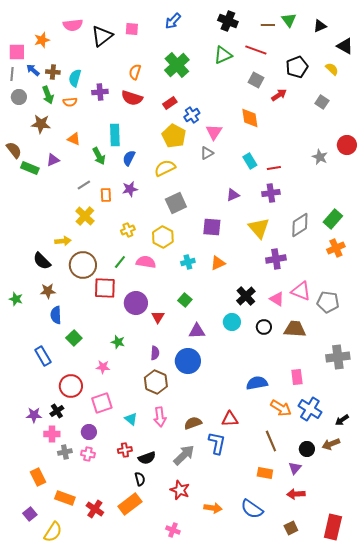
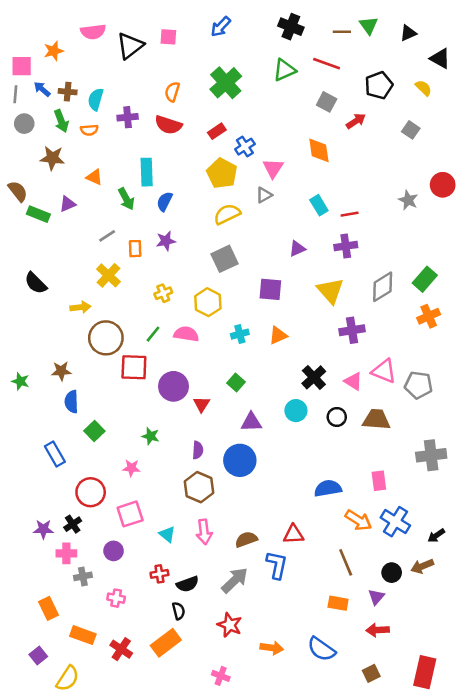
yellow semicircle: (165, 168) -> (227, 214), moved
black semicircle: (42, 261) -> (36, 283), moved
pink cross: (88, 454) -> (116, 598), moved

